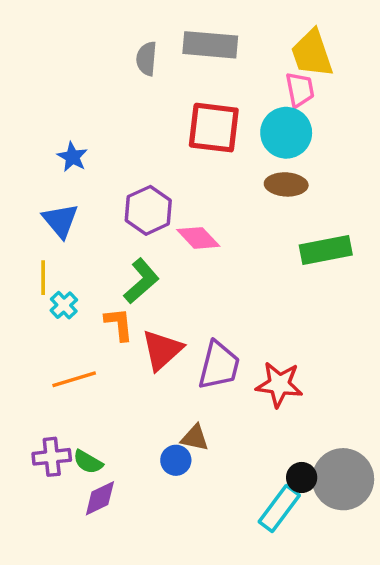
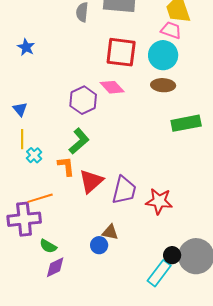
pink trapezoid: (300, 90) -> (171, 30), turned -60
blue star: (72, 157) -> (26, 47), moved
blue triangle: (60, 221) -> (20, 109), moved, size x0.7
pink diamond: (198, 238) -> (112, 87), moved
purple cross: (52, 457) -> (24, 219), moved, size x1.5

